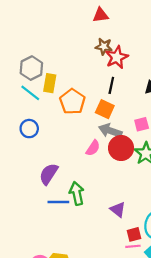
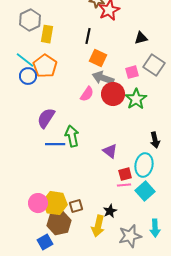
black line: (111, 85) -> (88, 36), moved
cyan line: (30, 93) -> (25, 60), moved
orange pentagon: (72, 102) -> (45, 66), moved

